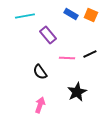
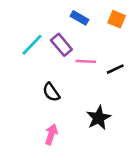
blue rectangle: (71, 14) -> (79, 18), moved
cyan line: (25, 16) -> (32, 45), moved, turned -36
pink line: (67, 58) -> (86, 61), moved

